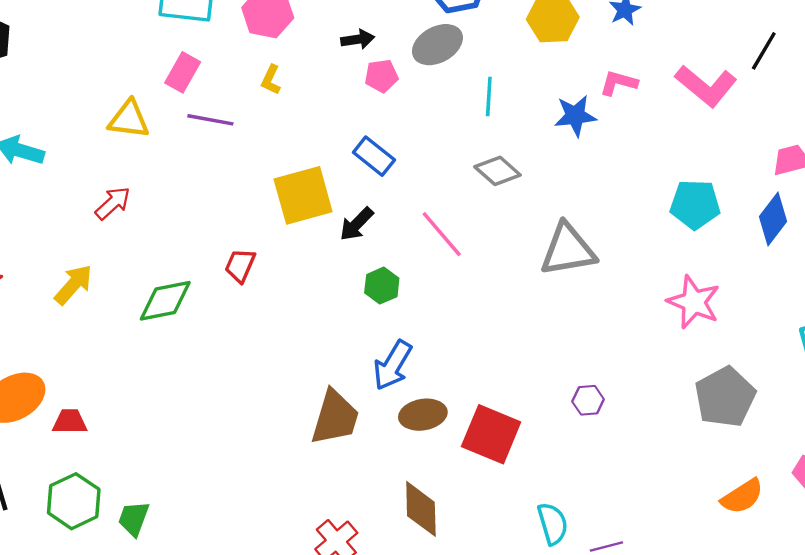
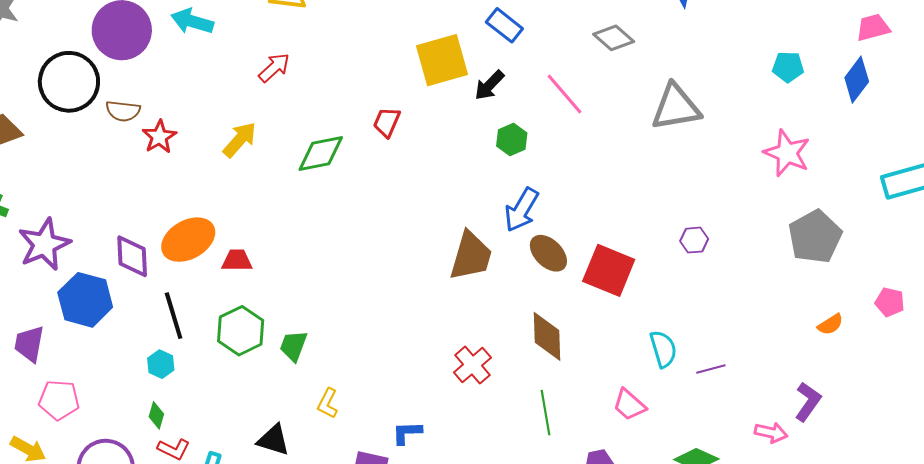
cyan pentagon: (695, 204) -> (788, 67), size x0.7
brown ellipse: (423, 415) -> (548, 253), turned 54
orange semicircle: (742, 496) -> (830, 324), size x0.7

